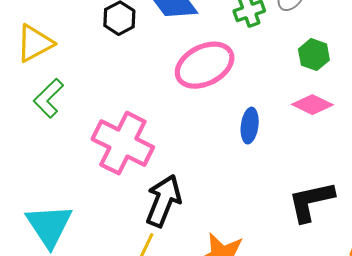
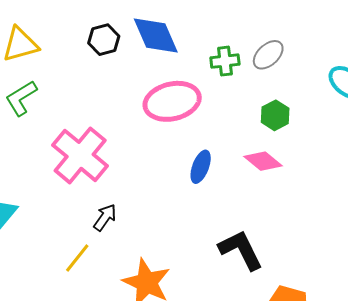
black arrow: (163, 201) -> (105, 217), size x0.6
black L-shape: (311, 201) -> (241, 250), turned 63

